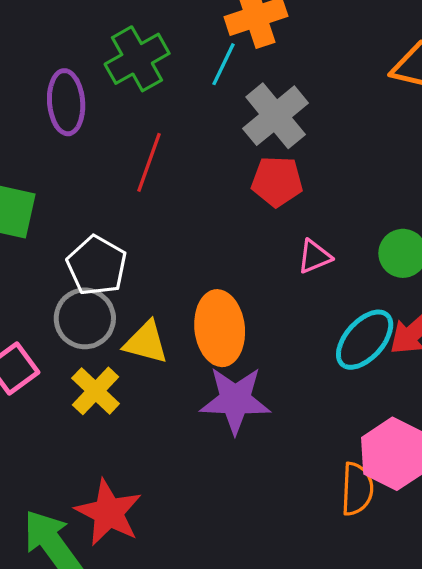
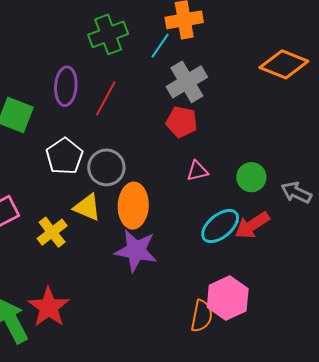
purple ellipse: (66, 102) -> (66, 86), moved
gray circle: (85, 318) -> (106, 167), moved

